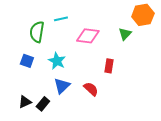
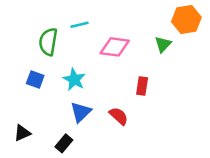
black triangle: (25, 102) -> (22, 133), moved
black rectangle: (43, 104) -> (64, 143), moved

